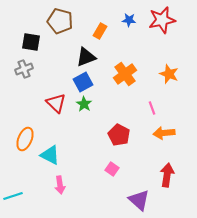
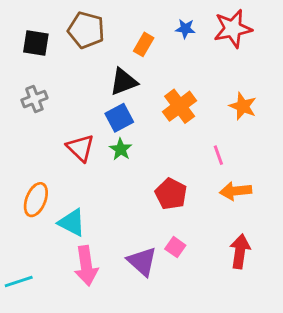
black square: (31, 42) -> (36, 43), moved
pink square: (112, 169) -> (175, 247), moved
pink arrow: (60, 185) -> (86, 266), size x1.5
purple triangle: (139, 200) -> (142, 261), moved

